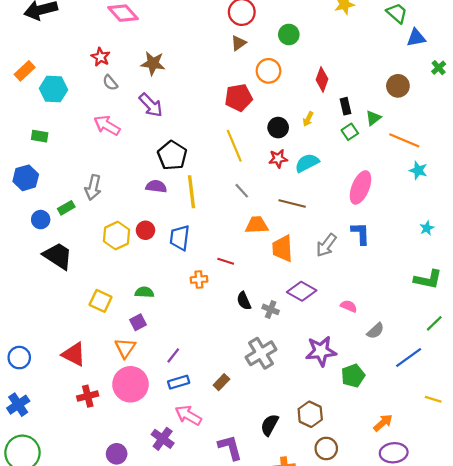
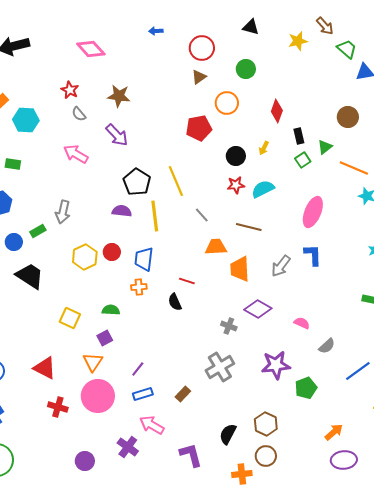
yellow line: (234, 146) -> (176, 181), moved
orange cross: (199, 279) -> (139, 287), moved
black semicircle: (244, 301) -> (175, 302), moved
red cross: (88, 396) -> (58, 407), turned 30
brown circle: (326, 448) -> (266, 456), moved

